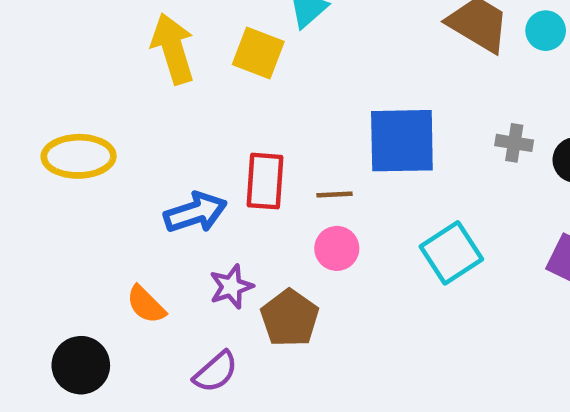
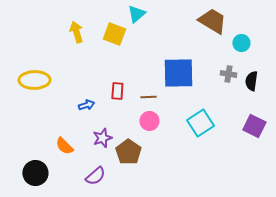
cyan circle: (546, 31) -> (241, 43), moved
yellow arrow: (173, 49) -> (76, 32), size x0.7
red rectangle: (265, 181) -> (117, 91), size x0.7
blue arrow: (195, 212) -> (86, 105), size x0.6

